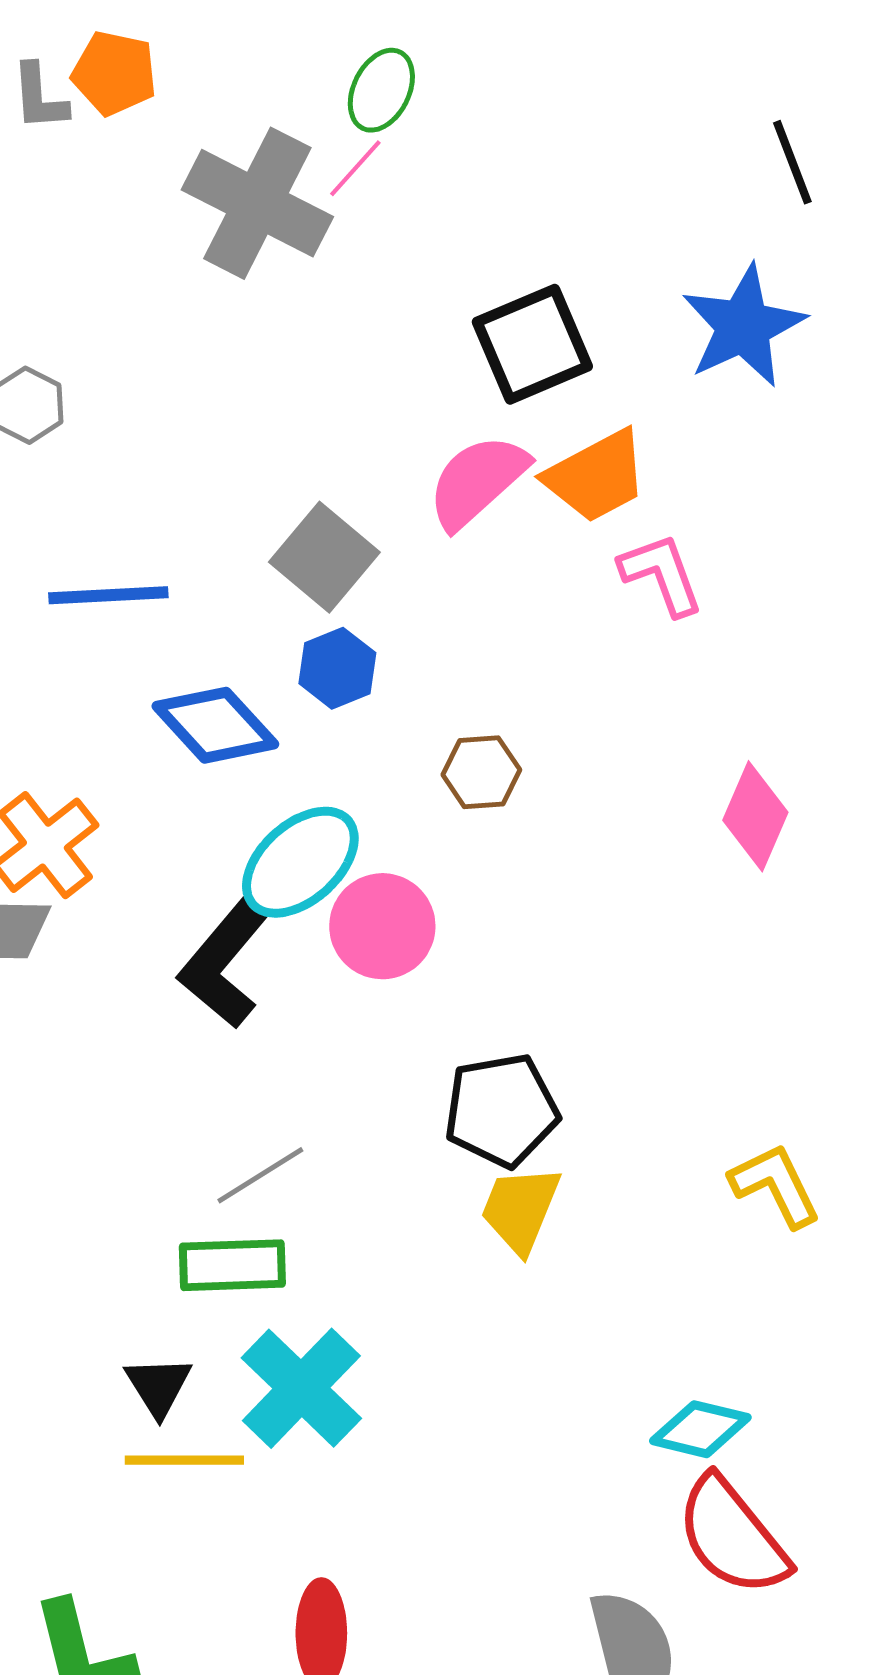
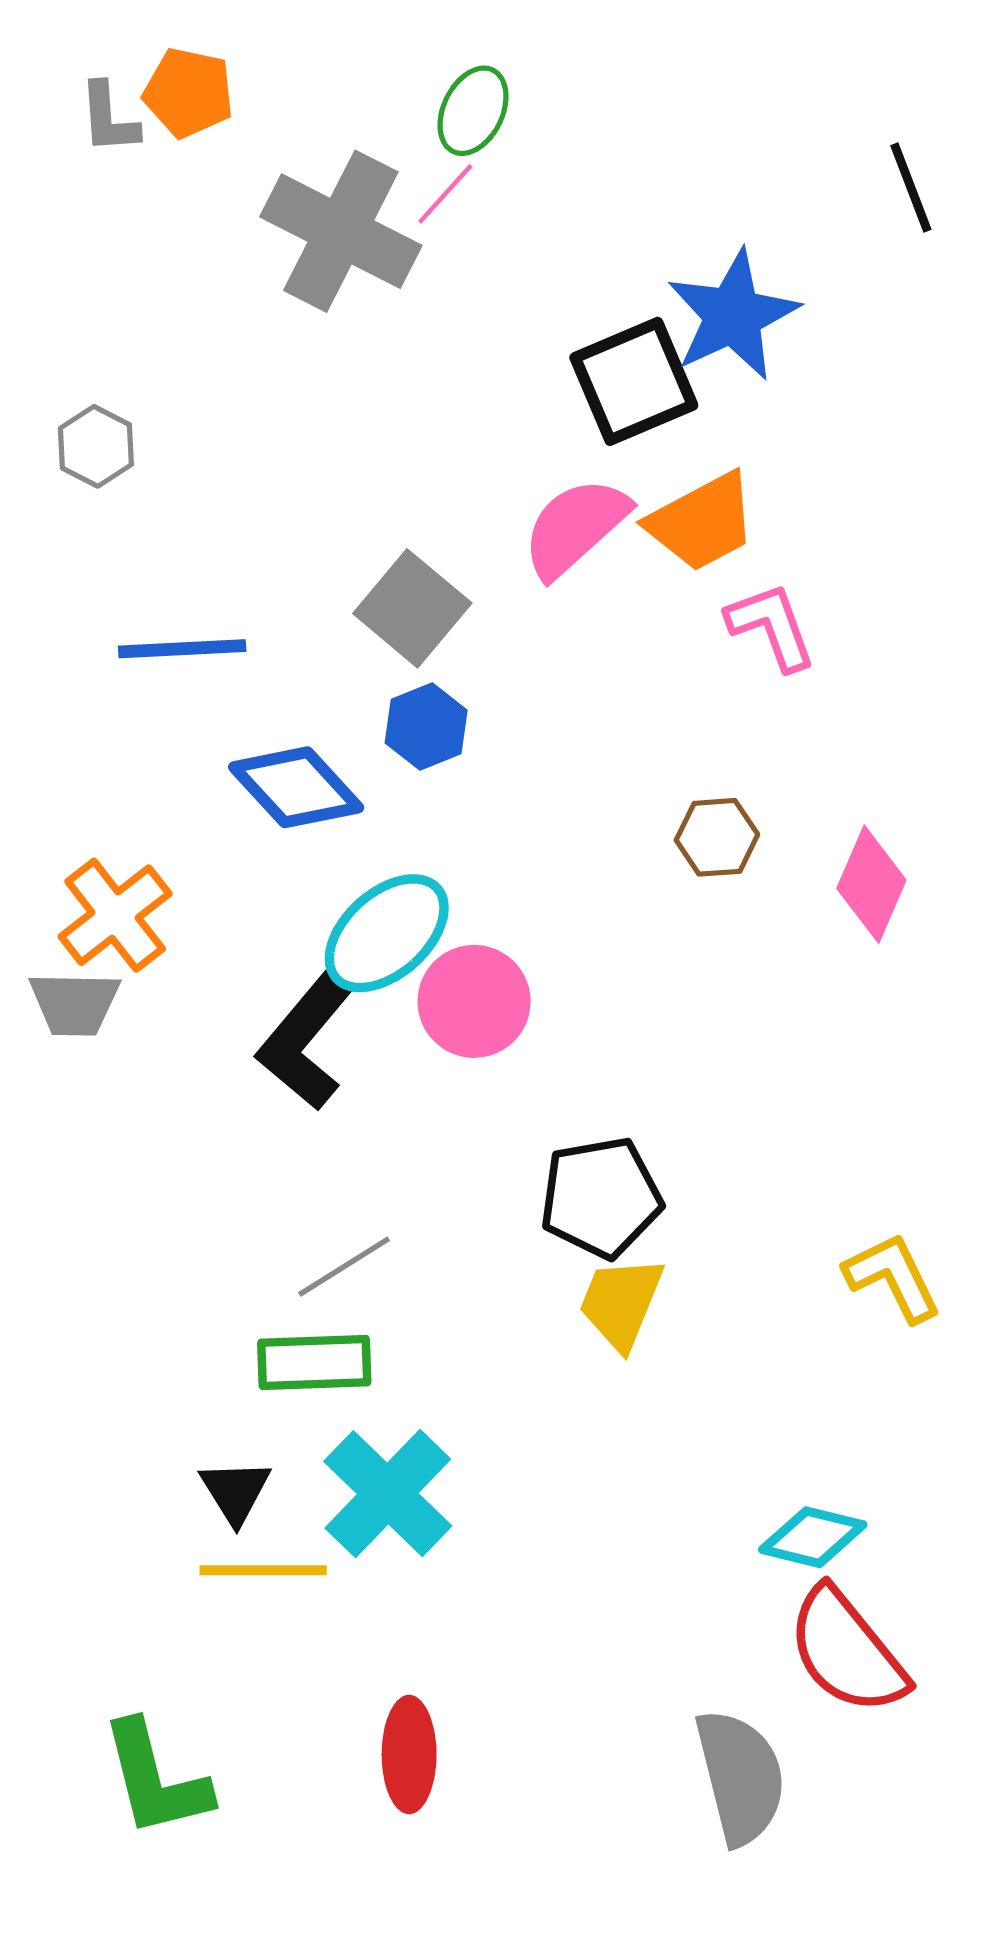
blue star: (743, 326) -> (733, 315), moved
brown hexagon: (481, 772) -> (717, 837), moved

